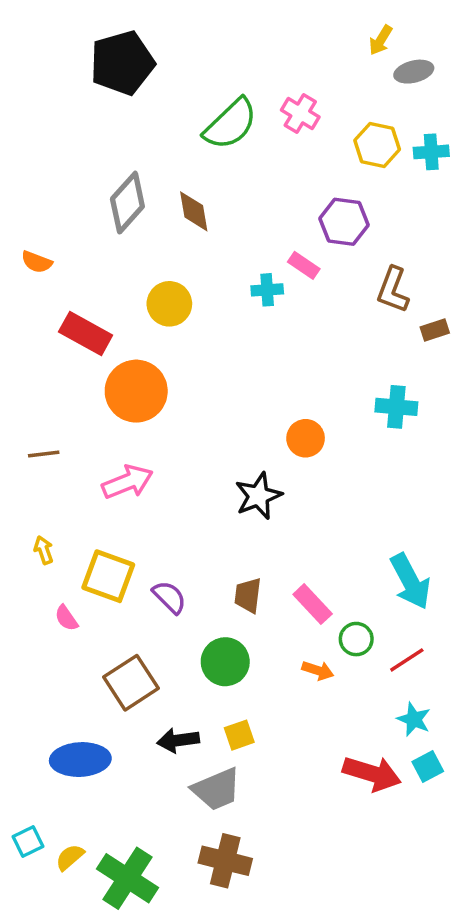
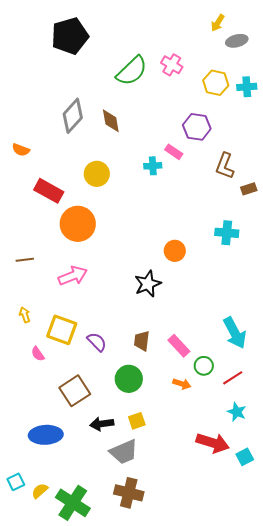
cyan square: (428, 766) -> (245, 457), moved

